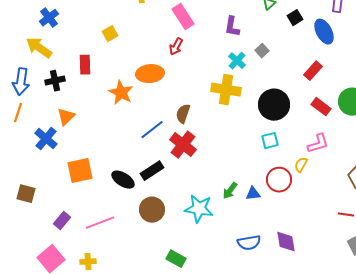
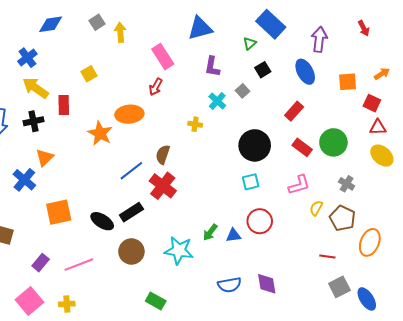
black square: (295, 18) -> (263, 70), moved
yellow arrow: (39, 48) -> (35, 88), moved
yellow cross: (226, 90) -> (195, 124), moved, size x0.5
yellow semicircle: (301, 165) -> (316, 208), moved

